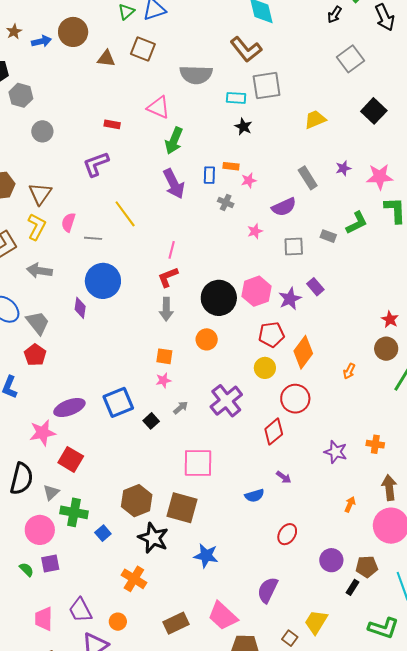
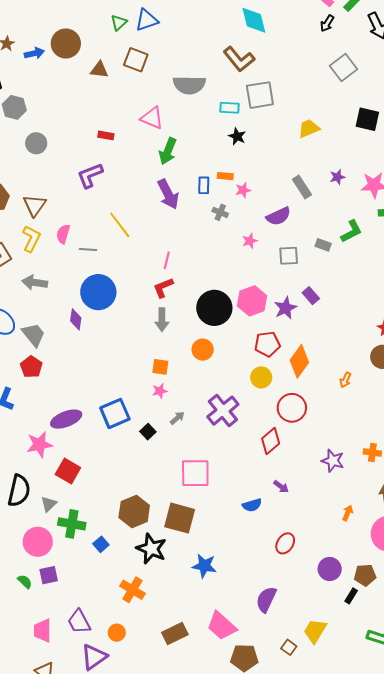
black square: (374, 111) -> (367, 119), turned -30

